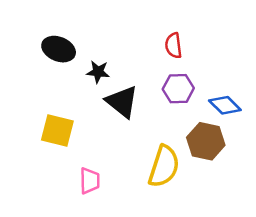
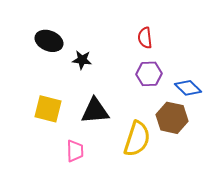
black triangle: (122, 102) -> (95, 111), moved, turned -44

